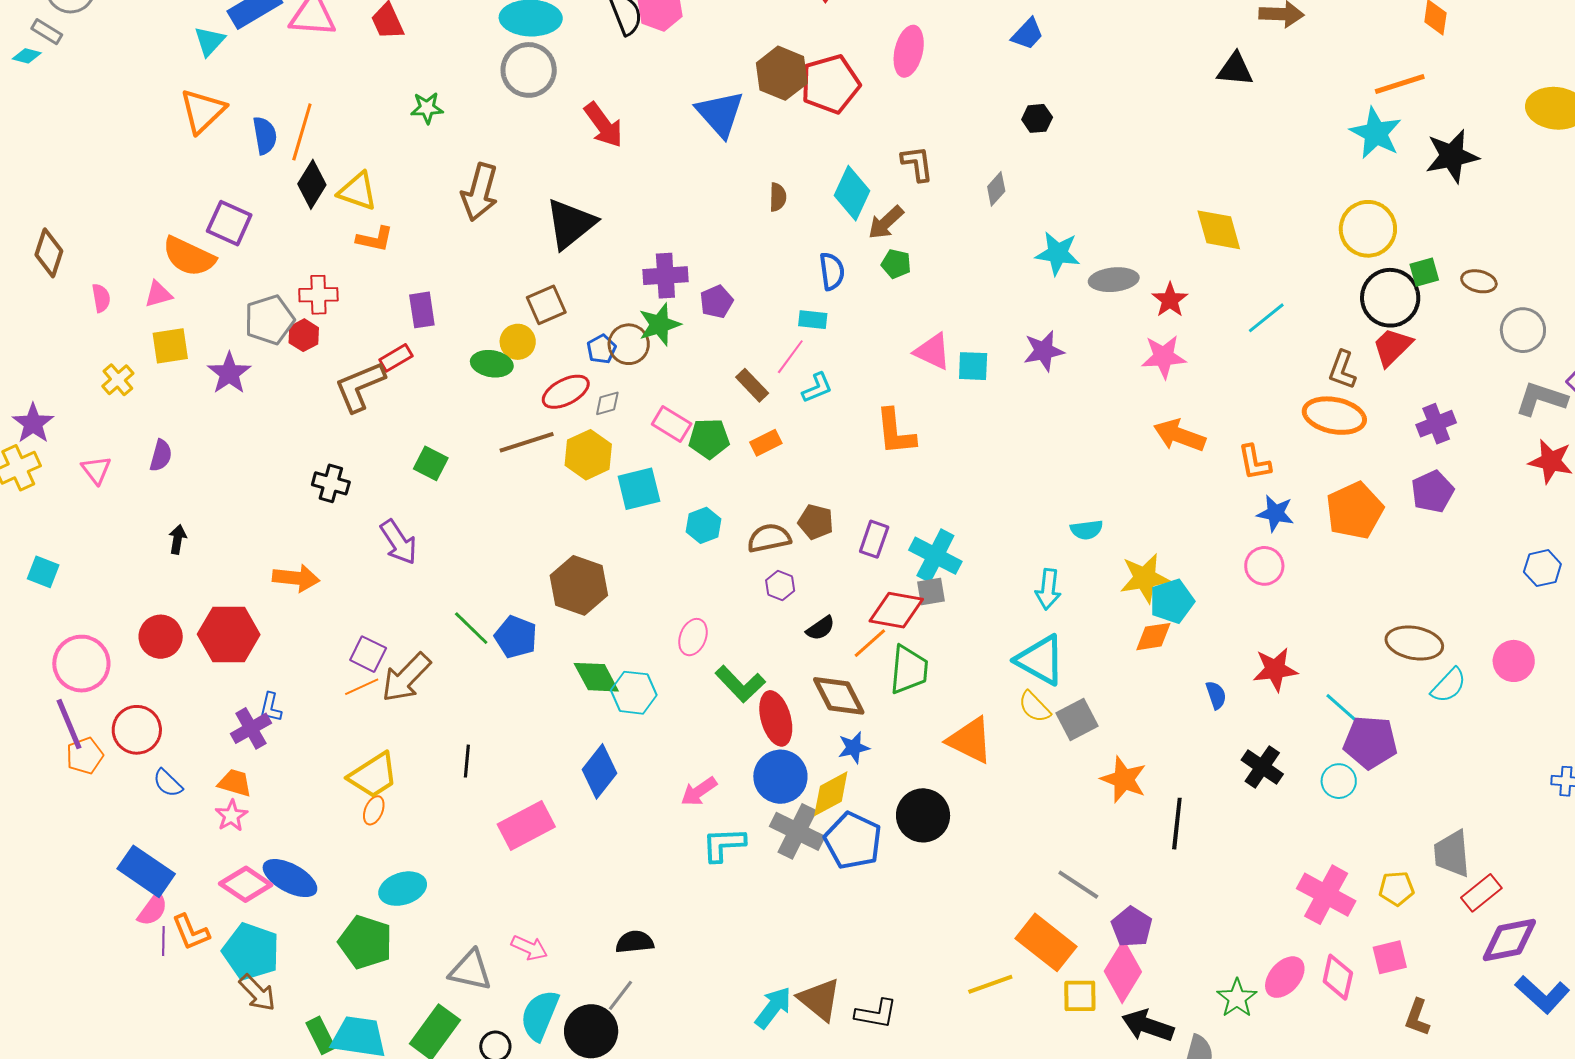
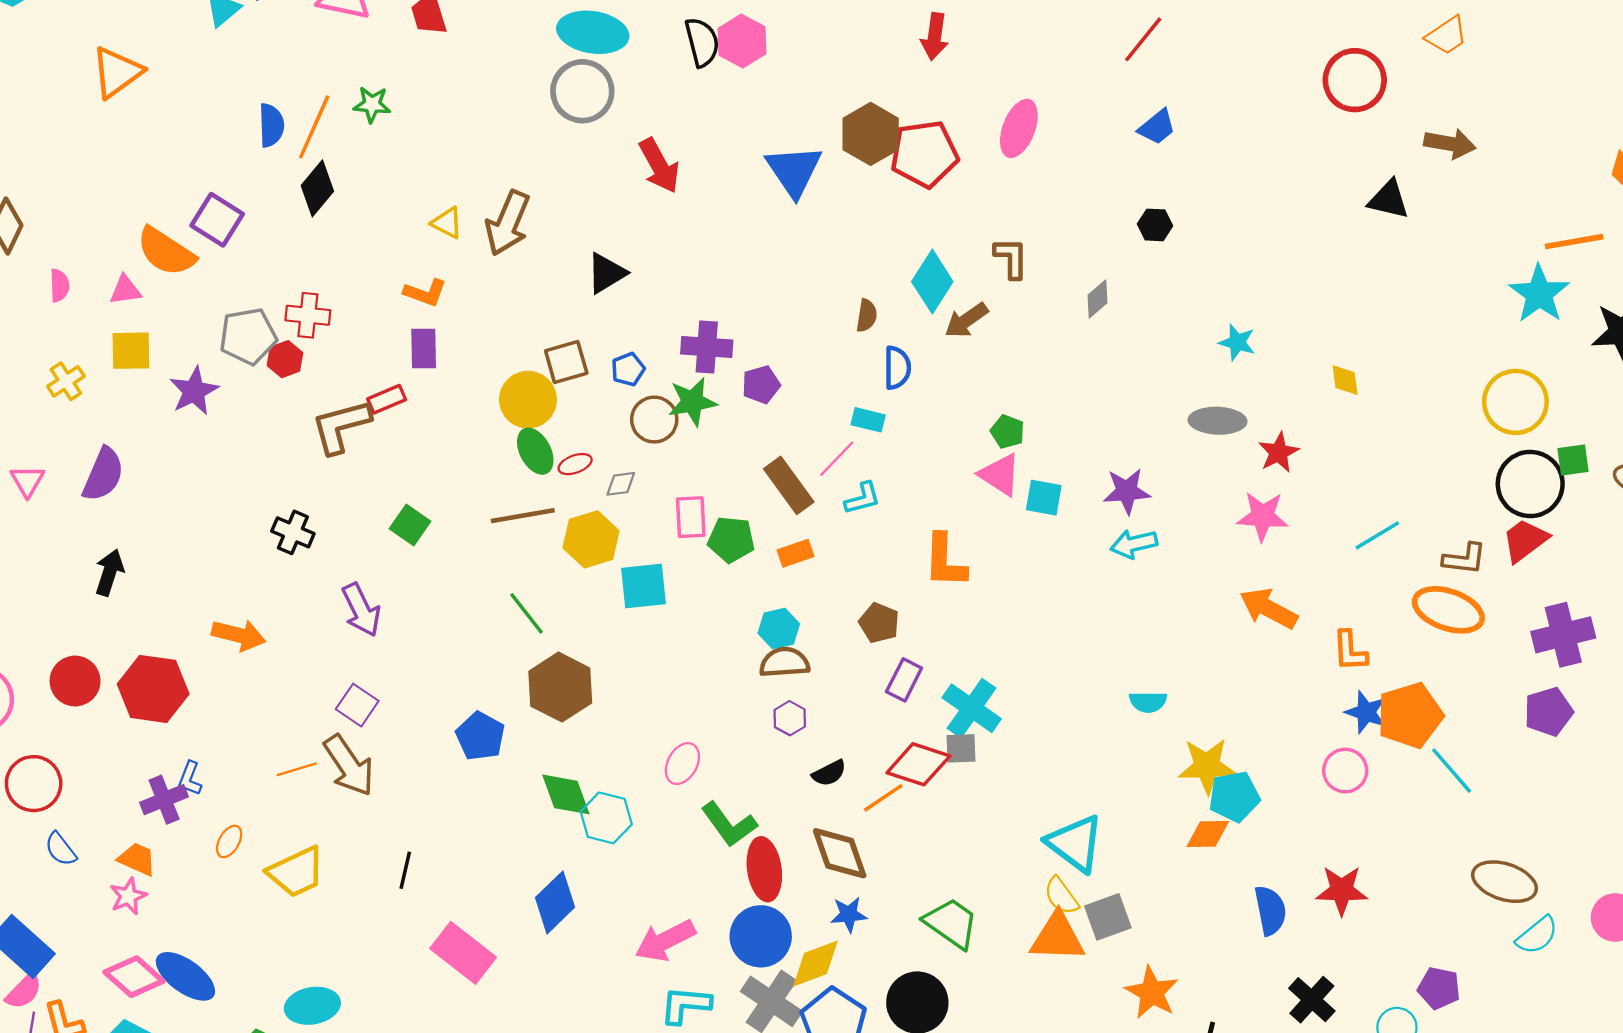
green star: (427, 108) -> (372, 104), moved
orange triangle: (203, 111) -> (117, 72), moved
yellow triangle: (358, 191) -> (447, 223), moved, size x0.7
brown semicircle: (778, 197) -> (867, 316), moved
black triangle: (570, 224) -> (606, 273), size x0.7
yellow diamond: (1219, 230) -> (1345, 380), size x0.6
orange L-shape: (375, 239) -> (425, 293), moved
cyan star: (1058, 253) -> (1237, 342), moved, size x0.7
green pentagon: (896, 264) -> (1008, 432), moved
cyan line: (1266, 318) -> (1377, 535), moved
yellow circle: (518, 342) -> (528, 400), size x1.4
blue pentagon: (601, 349) -> (628, 369), moved
green ellipse: (492, 364) -> (535, 451), moved, turned 45
brown L-shape: (1342, 370) -> (1464, 559), turned -111
brown rectangle: (752, 385) -> (789, 485), size x1.4
red ellipse: (566, 392) -> (575, 464), size x0.6
pink rectangle: (672, 424) -> (691, 517), turned 48
purple cross: (1436, 424) -> (1563, 635), size x1.4
purple semicircle: (161, 456) -> (103, 474), size x1.5
orange pentagon: (1355, 510) -> (1410, 715), moved
brown pentagon: (816, 522) -> (879, 623), moved
cyan hexagon: (703, 525) -> (779, 629), moved
black arrow: (177, 539) -> (109, 572), size x1.4
cyan arrow: (1048, 589) -> (1134, 544), moved, turned 63
green line: (471, 628) -> (527, 613), moved
purple square: (368, 654) -> (357, 705), moved
green trapezoid: (909, 670) -> (951, 923), moved, turned -68
brown arrow: (406, 678) -> (349, 766), turned -86
blue semicircle: (1216, 695) -> (1270, 910), size x1.5
cyan line: (1346, 711) -> (1452, 771), moved
orange triangle: (970, 740) -> (1057, 937), moved, turned -32
purple pentagon: (1370, 742) -> (1439, 988), size x0.7
pink arrow: (699, 791) -> (665, 941), size x1.4
orange ellipse: (374, 810) -> (229, 841), moved
pink rectangle: (526, 825) -> (463, 953), turned 58

